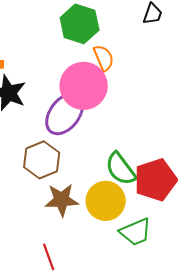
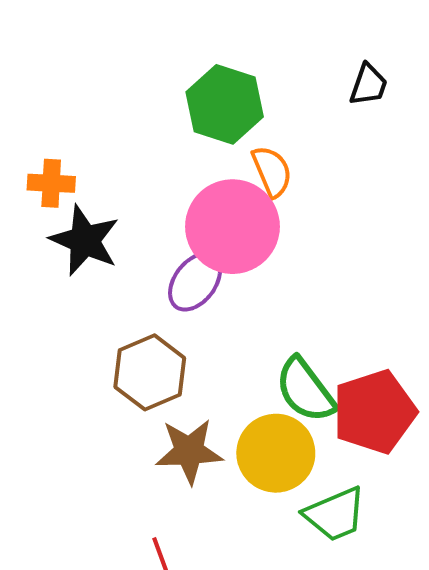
purple ellipse: (65, 114) -> (195, 282), size x0.7

